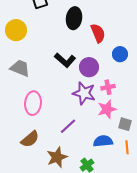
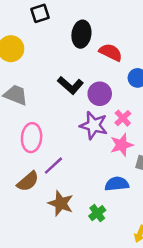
red semicircle: (98, 33) -> (111, 52), turned -42
pink cross: (108, 87) -> (123, 118), turned -32
purple line: (68, 126) -> (53, 166), moved
brown star: (57, 157) -> (61, 203), turned -30

